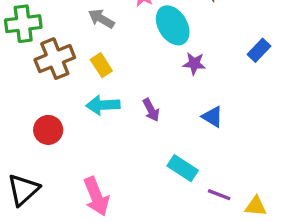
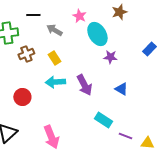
brown cross: (55, 59) -> (26, 54), size x0.7
purple arrow: (151, 110) -> (84, 85), size x1.5

